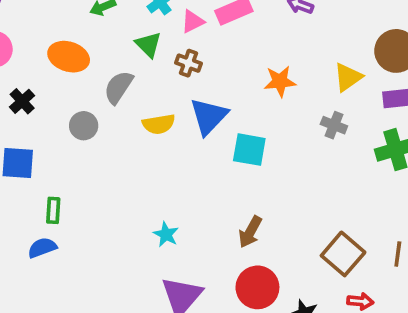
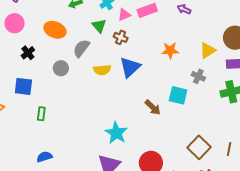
cyan square: (249, 150) -> (178, 95), moved
brown arrow: (250, 232) -> (153, 107), moved, turned -78
cyan star: (166, 234) -> (116, 133), moved, size x1.6
blue semicircle: (42, 248) -> (45, 157), moved

